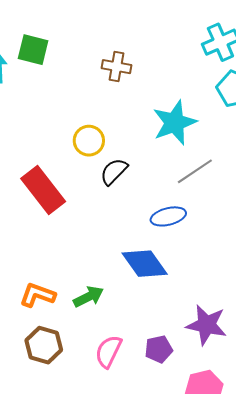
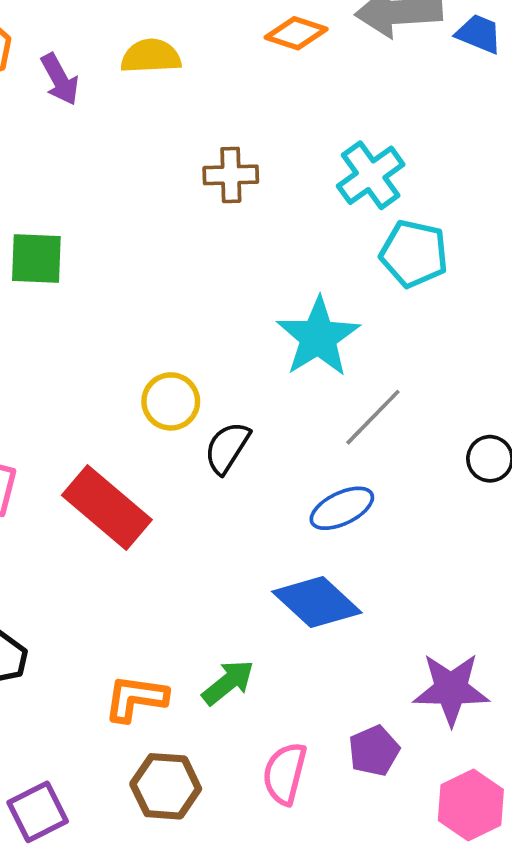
brown cross: (116, 67) -> (231, 175), moved

